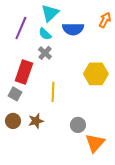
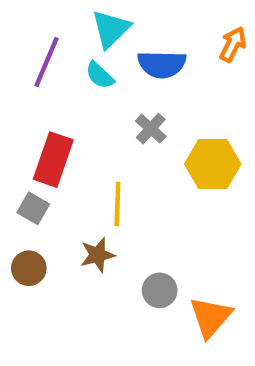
gray cross: (45, 53) -> (151, 129), moved
brown star: (36, 121) -> (98, 255), moved
gray circle: (78, 125) -> (160, 290), moved

